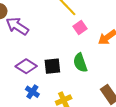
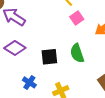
purple diamond: (26, 66) -> (15, 48), moved

